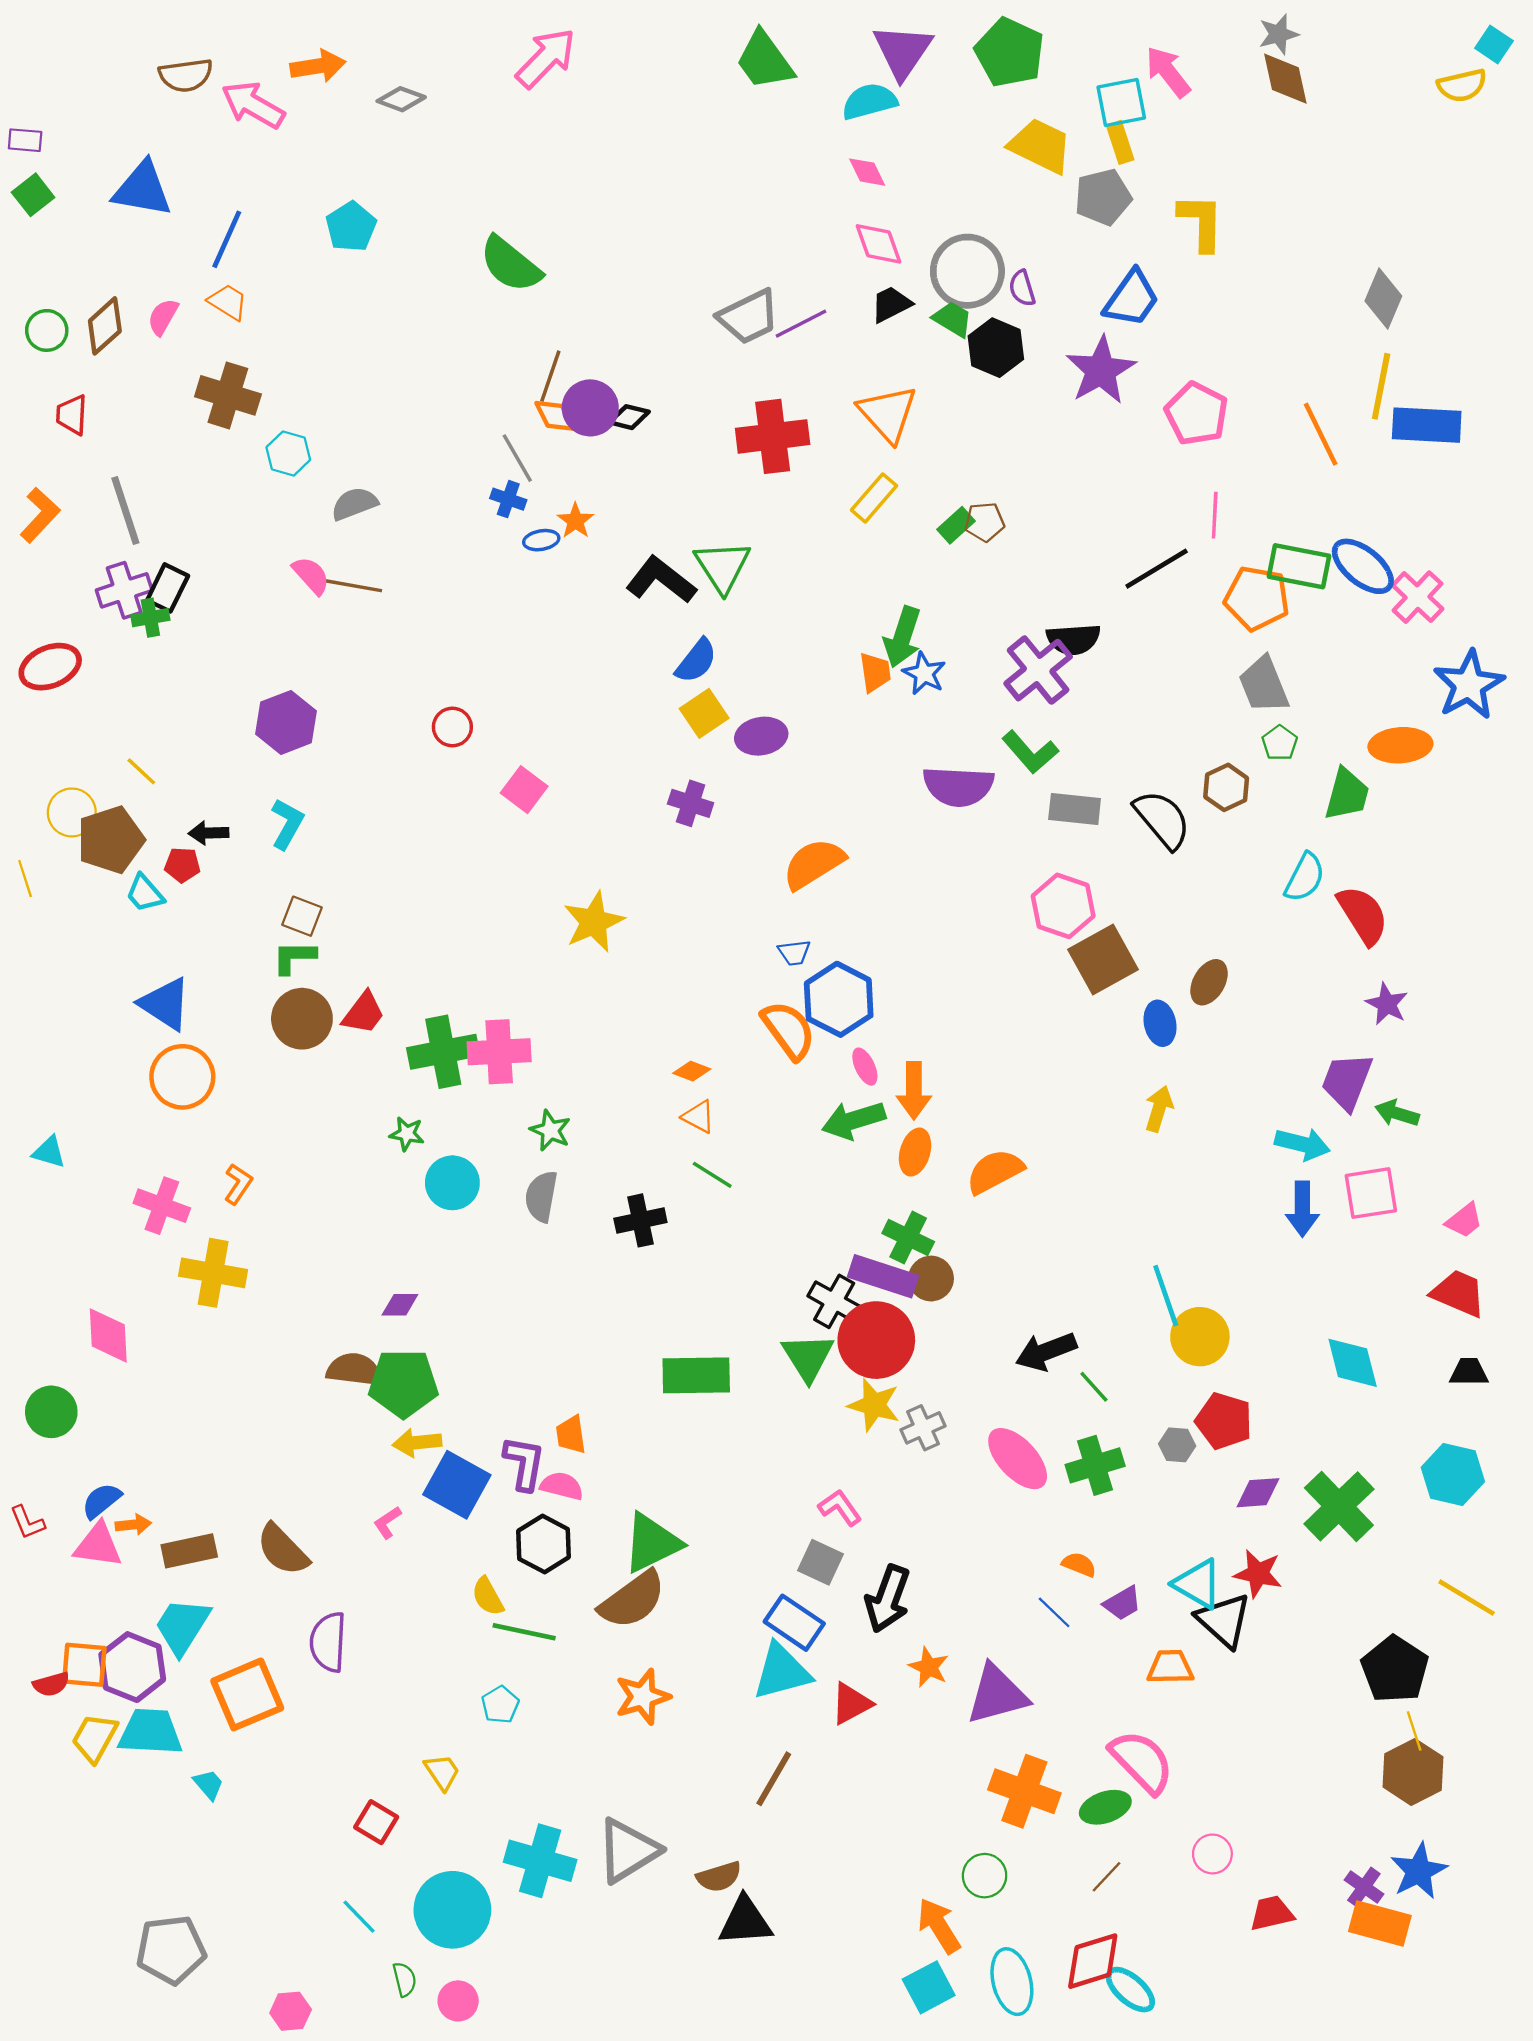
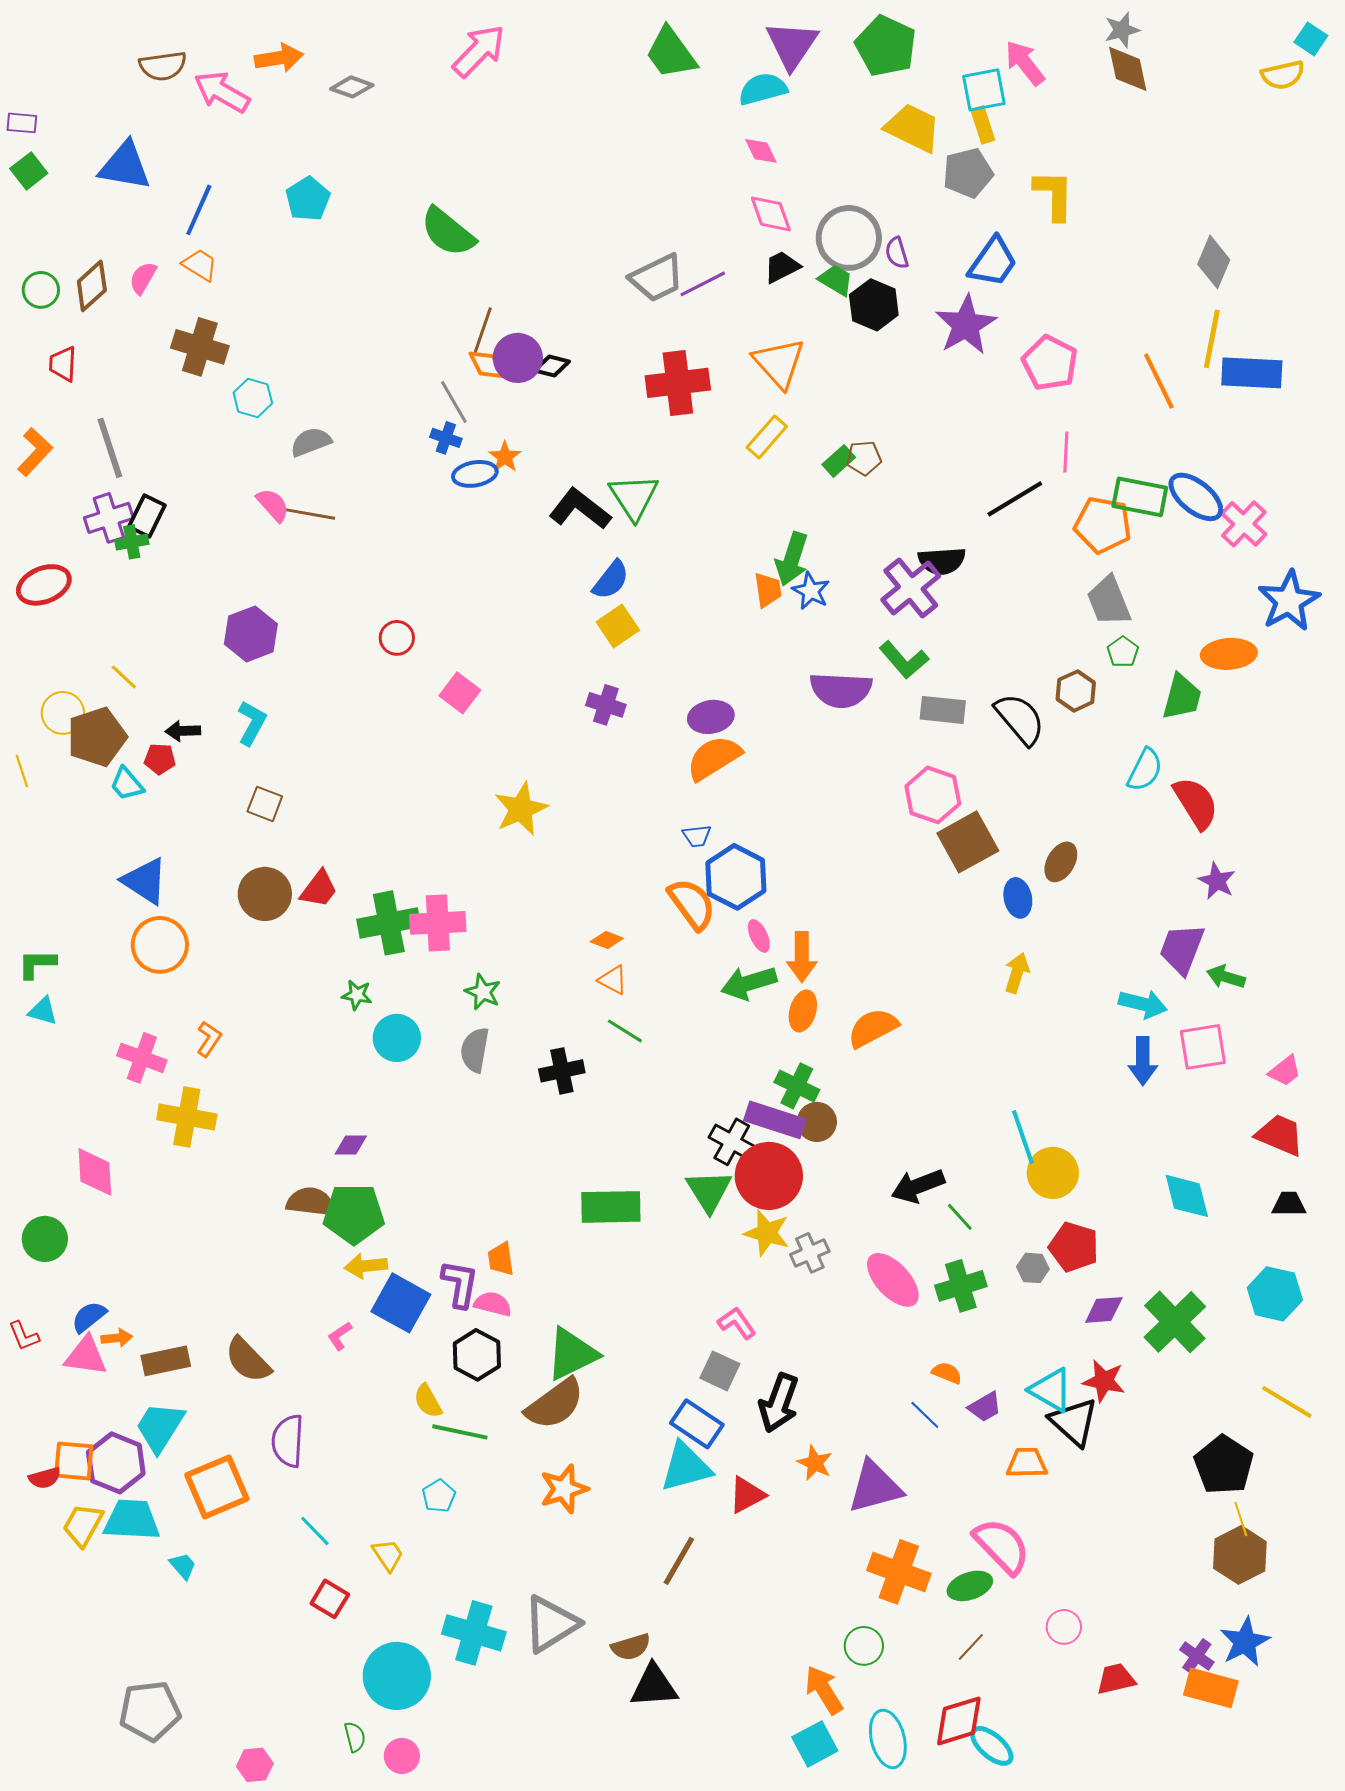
blue ellipse: (541, 540) -> (475, 474), size x1.4
purple ellipse: (761, 736) -> (711, 717), moved
green L-shape: (294, 957) -> (37, 964), moved
cyan line: (359, 1917) -> (315, 1531), moved

